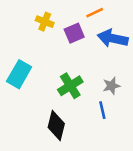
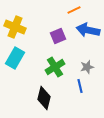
yellow cross: (45, 22) -> (15, 27), moved, size x1.5
purple square: (74, 33) -> (58, 36), moved

